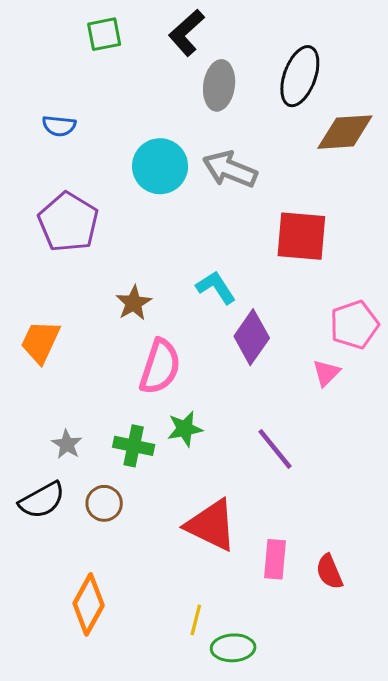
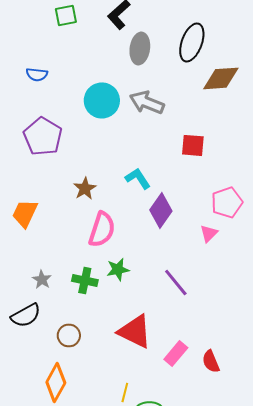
red square: (301, 236) -> (193, 145), size x0.7
brown circle: (104, 503) -> (69, 335), moved
pink rectangle: (275, 559) -> (176, 353), turned 35

